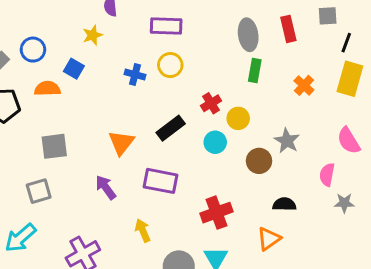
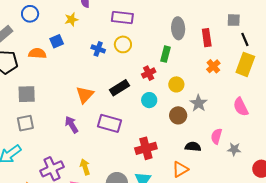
red rectangle: (288, 29) -> (207, 38), moved
black line: (346, 43) -> (245, 39), turned -48
blue circle: (33, 50) -> (30, 14), moved
blue square: (74, 69) -> (57, 41), turned 32
green rectangle: (255, 70) -> (166, 54), moved
yellow circle: (238, 118) -> (176, 84), moved
gray square: (54, 146) -> (27, 94), moved
pink semicircle: (327, 175) -> (216, 136), moved
yellow arrow: (143, 231) -> (85, 167), moved

